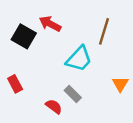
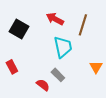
red arrow: (50, 24) -> (55, 19), moved
cyan trapezoid: (79, 59) -> (63, 47), turned -55

